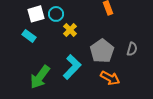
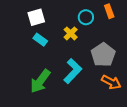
cyan circle: (56, 14) -> (86, 17), moved
cyan rectangle: (29, 36) -> (40, 40), moved

